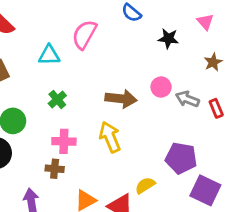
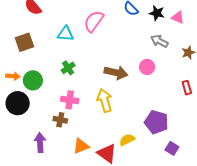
pink triangle: (205, 22) -> (178, 17), moved, turned -32
black star: (168, 39) -> (157, 13), moved
gray arrow: (187, 99) -> (159, 41), moved
purple square: (205, 190) -> (172, 148), size x0.6

